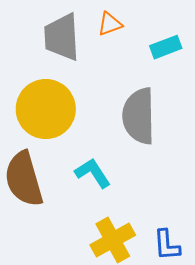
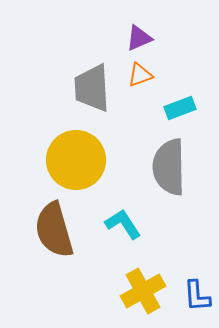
cyan rectangle: (166, 47) -> (180, 108), moved

